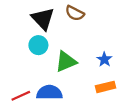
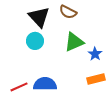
green triangle: (66, 62) -> (74, 42), moved

